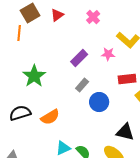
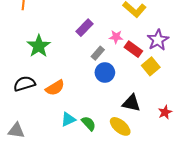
pink star: (108, 54) -> (116, 37), moved
red rectangle: (127, 79) -> (133, 49), turned 42
gray rectangle: (82, 85) -> (98, 53), moved

